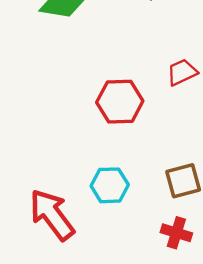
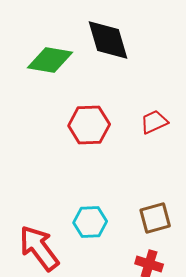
red hexagon: (120, 102) -> (89, 125), moved

